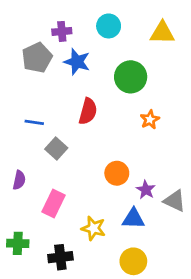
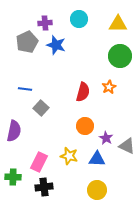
green circle: (131, 77) -> (120, 56), moved
red semicircle: (88, 111) -> (83, 92), moved
purple semicircle: (19, 180) -> (14, 131), size x1.5
pink rectangle: (54, 203) -> (39, 162), moved
yellow star: (93, 228) -> (69, 156), moved

